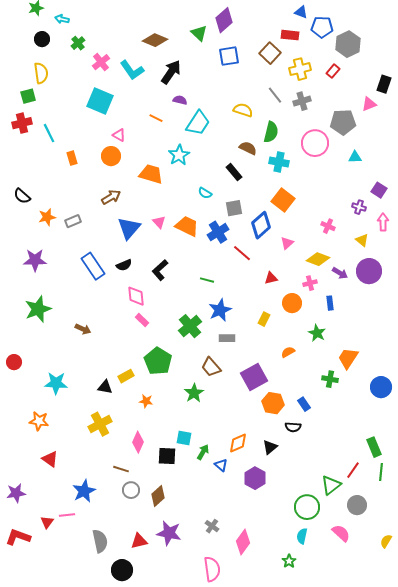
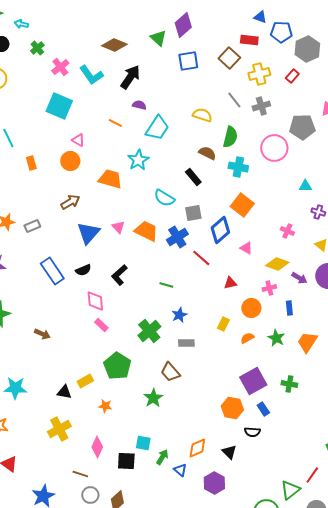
cyan triangle: (355, 157) -> (305, 186), moved
cyan semicircle: (205, 193) -> (164, 198), size x1.5
pink triangle: (287, 243) -> (246, 248), turned -48
blue star: (220, 310) -> (179, 315), size x0.7
orange semicircle: (288, 352) -> (247, 338), moved
orange trapezoid: (348, 358) -> (307, 342), moved
purple square: (254, 377) -> (253, 381), moved
black triangle: (270, 447) -> (229, 452), turned -35

